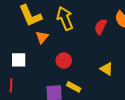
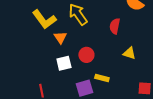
red semicircle: (101, 27) -> (115, 26), moved
white square: (19, 60) -> (64, 63), moved

